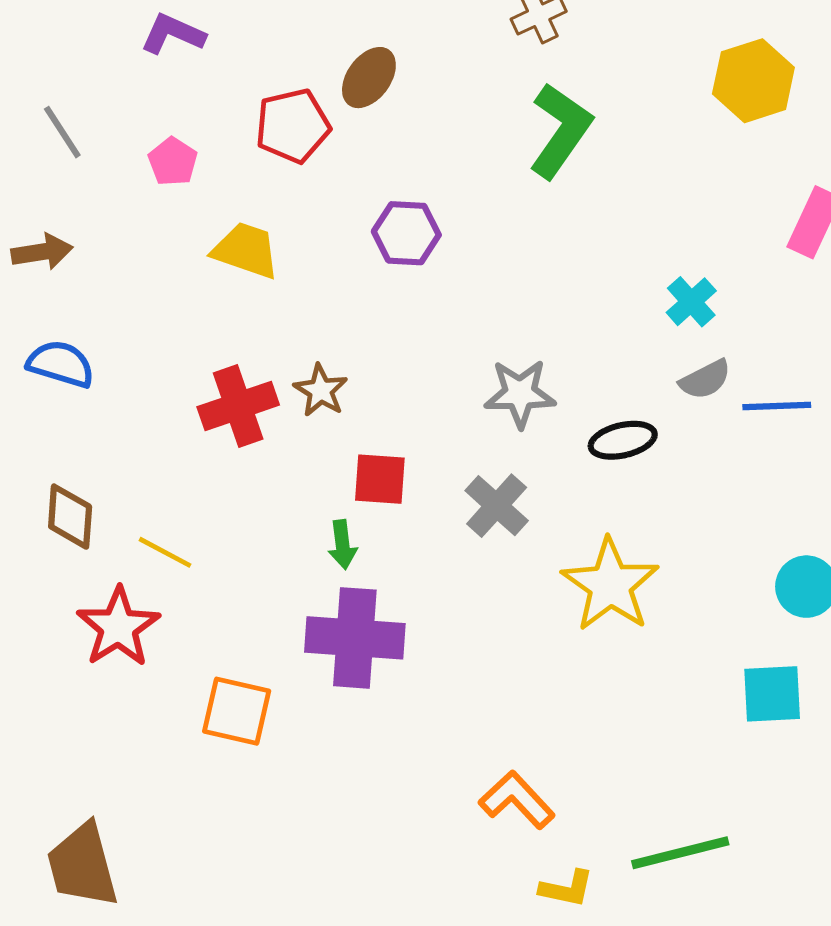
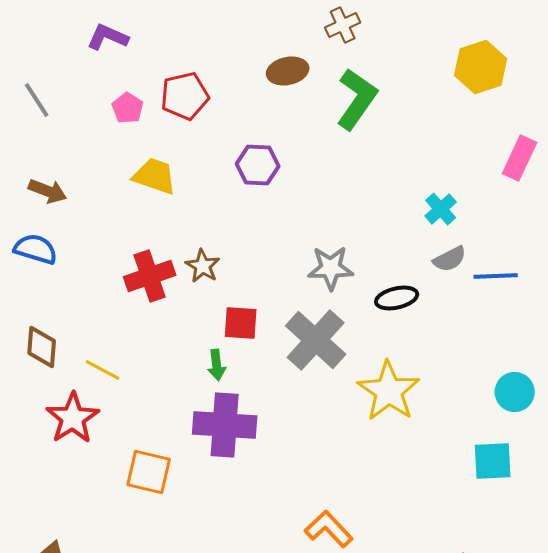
brown ellipse: (369, 78) -> (288, 71), moved, turned 42
pink pentagon: (173, 162) -> (128, 108), moved
brown arrow: (42, 252) -> (48, 191), moved, turned 30
gray cross: (497, 506) -> (316, 340), size x1.5

